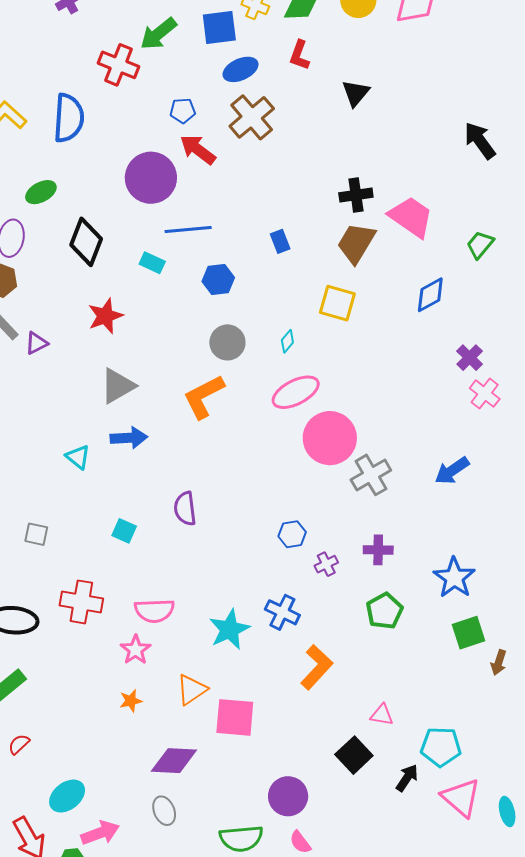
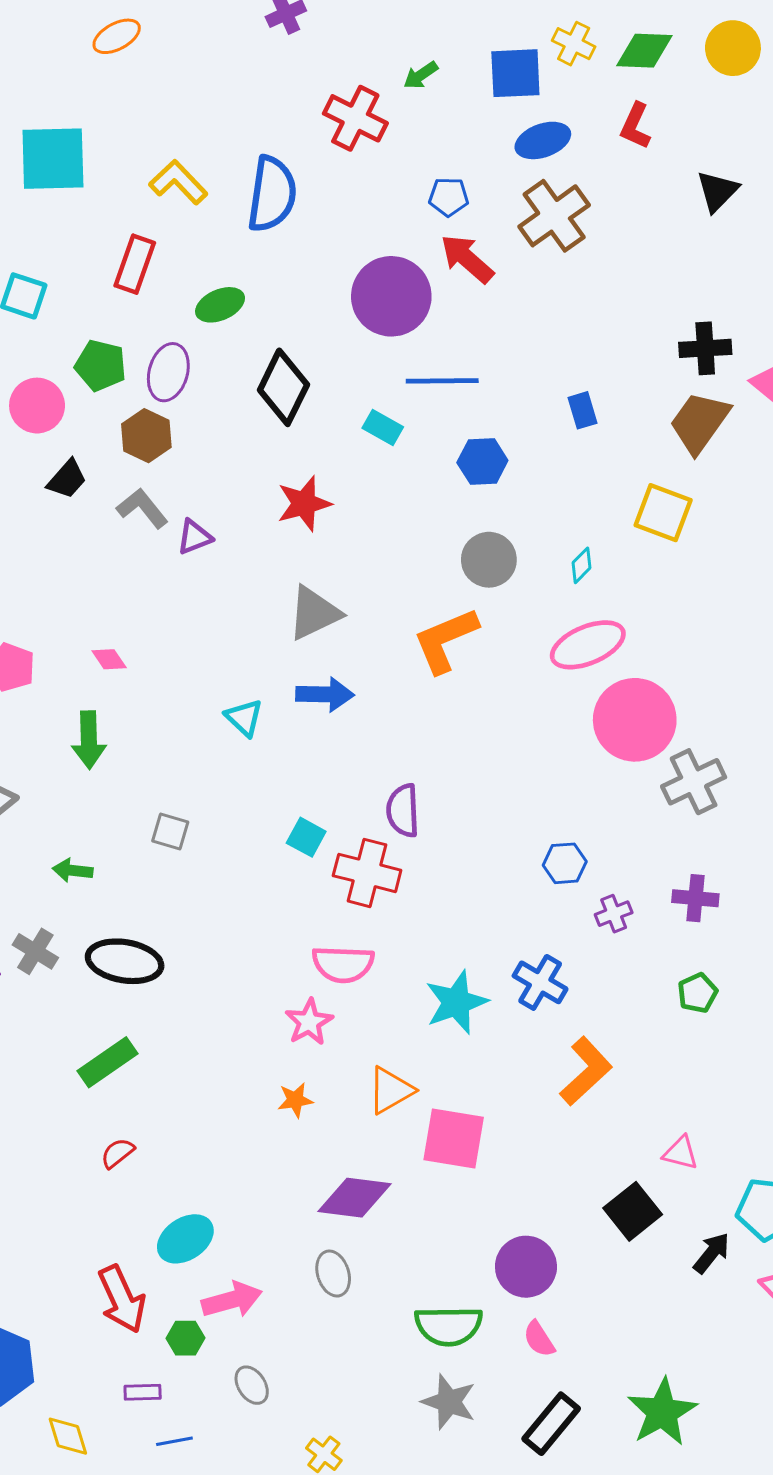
green arrow: (158, 34) -> (421, 75), size x0.6
red cross: (81, 602) -> (367, 873), moved
green pentagon: (384, 611) -> (697, 993), size x0.7

